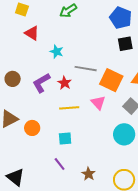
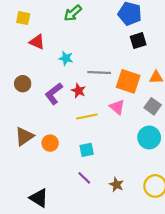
brown circle: (13, 79) -> (23, 84), moved

